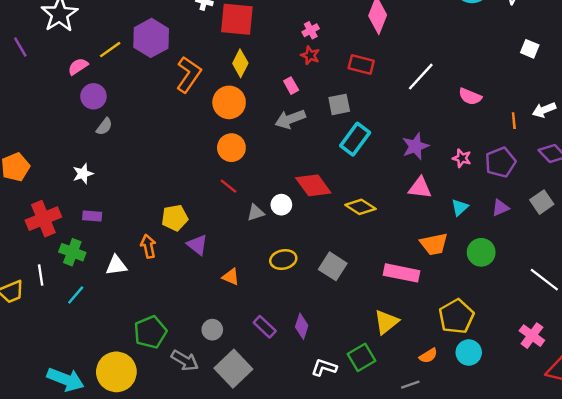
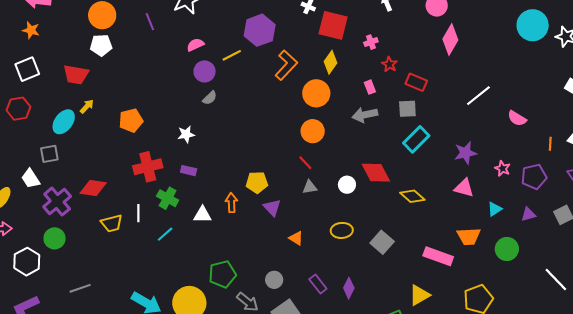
pink cross: (311, 30) -> (371, 42), moved
yellow line: (110, 50) -> (232, 55), moved
red rectangle: (361, 64) -> (416, 82), moved
gray triangle: (256, 213) -> (310, 187), moved

